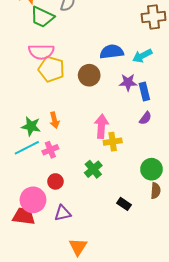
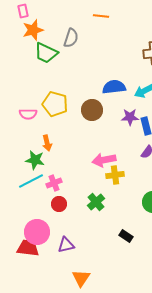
pink semicircle: (41, 52) -> (28, 114), moved, size x0.7
orange arrow: (54, 120) -> (47, 143), moved
pink arrow: (101, 126) -> (104, 160), turned -105
red circle: (55, 181) -> (59, 204), moved

